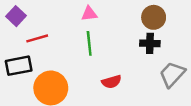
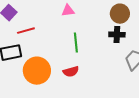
green line: (89, 43) -> (76, 43), moved
red semicircle: (111, 82) -> (71, 72), moved

